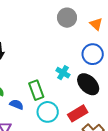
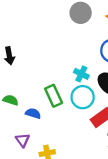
cyan circle: (48, 112) -> (83, 97), moved

